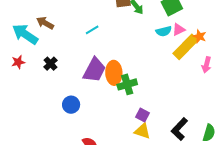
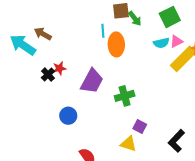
cyan line: (92, 30) -> (103, 31), moved, turned -64
red star: (18, 62) -> (59, 68), moved
orange ellipse: (114, 73) -> (116, 44), moved
yellow triangle: (142, 131) -> (128, 144), moved

